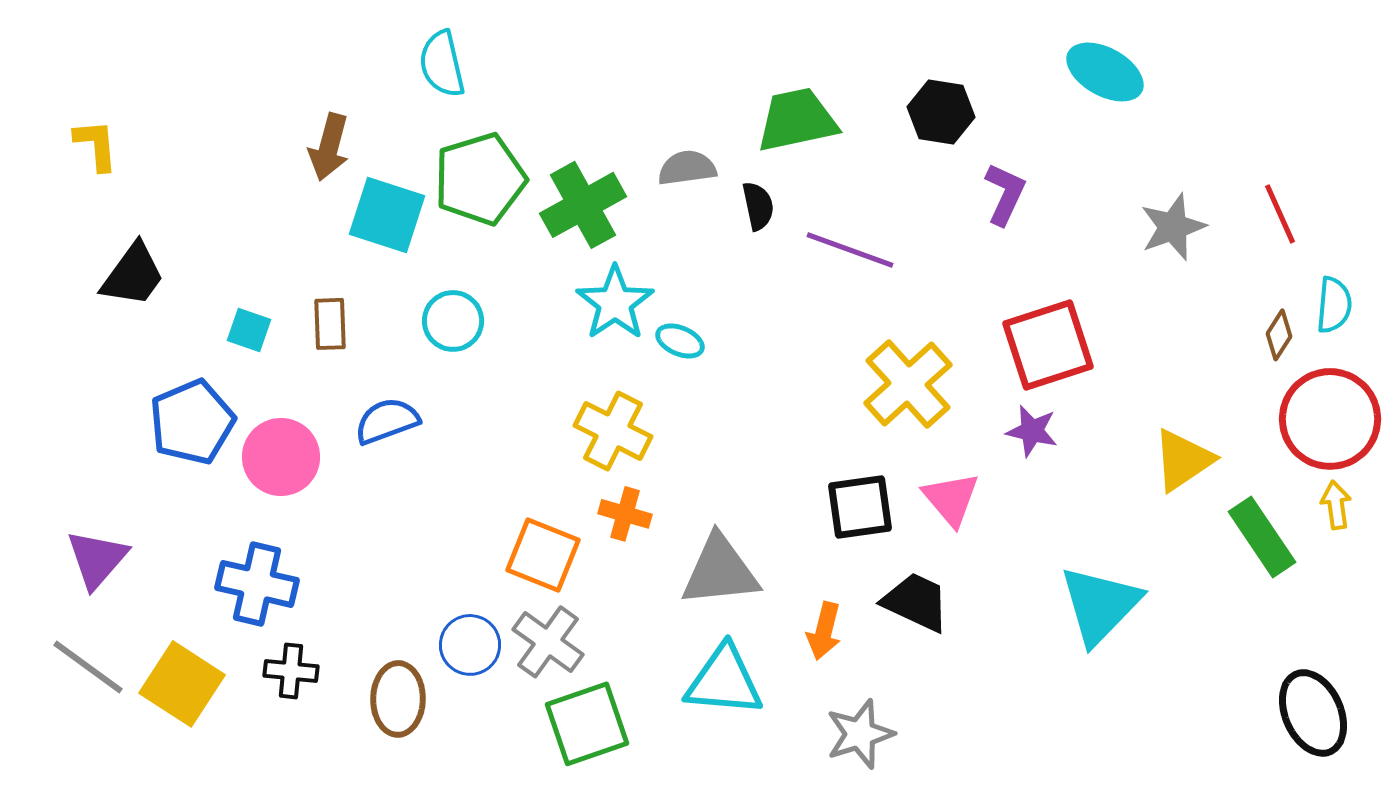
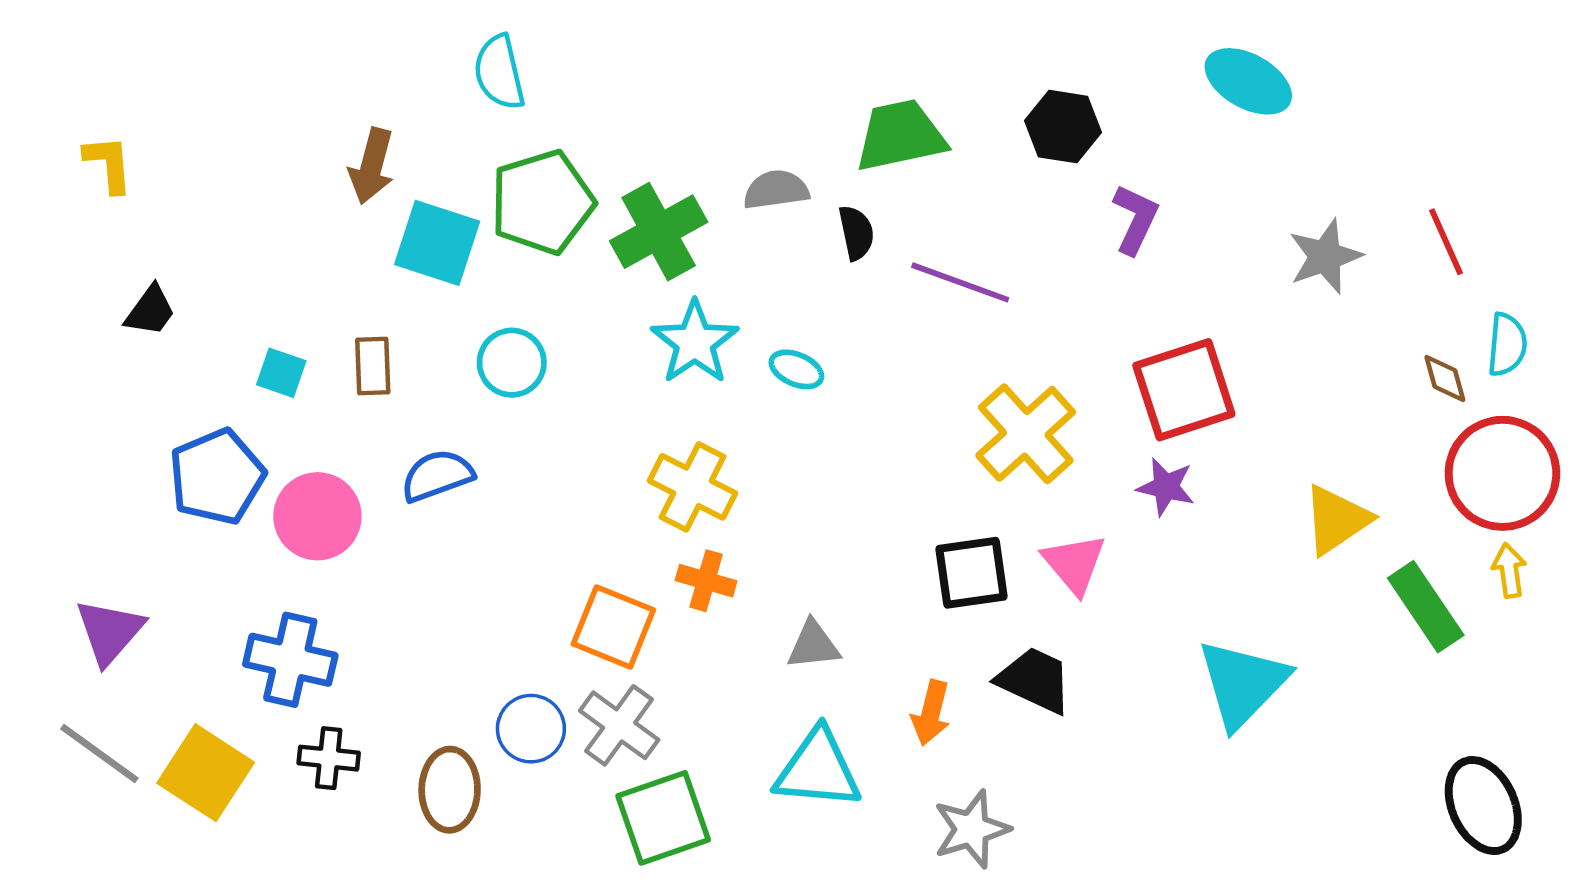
black trapezoid: (133, 275) -> (150, 311), size x0.7
brown diamond: (1279, 335) -> (1445, 378), turned -48
cyan ellipse: (680, 341) -> (796, 369), moved
gray triangle: (720, 571) -> (813, 645), size x0.6

